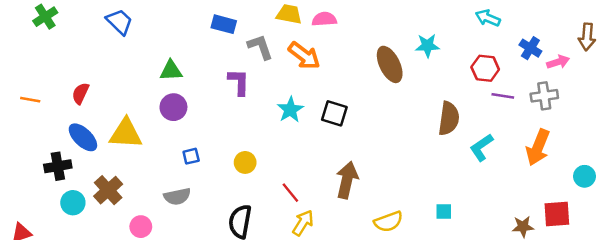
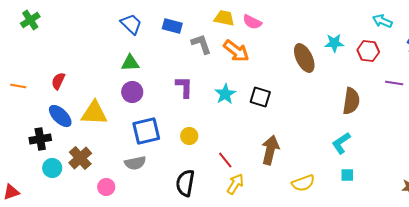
pink semicircle: (324, 19) -> (252, 22), turned -150
blue trapezoid: (119, 22) -> (131, 24), moved
red hexagon: (485, 68) -> (368, 51), moved
purple L-shape: (239, 82) -> (184, 87), moved
cyan L-shape: (481, 147) -> (341, 143), moved
blue square: (191, 156) -> (146, 131), size x2.0

